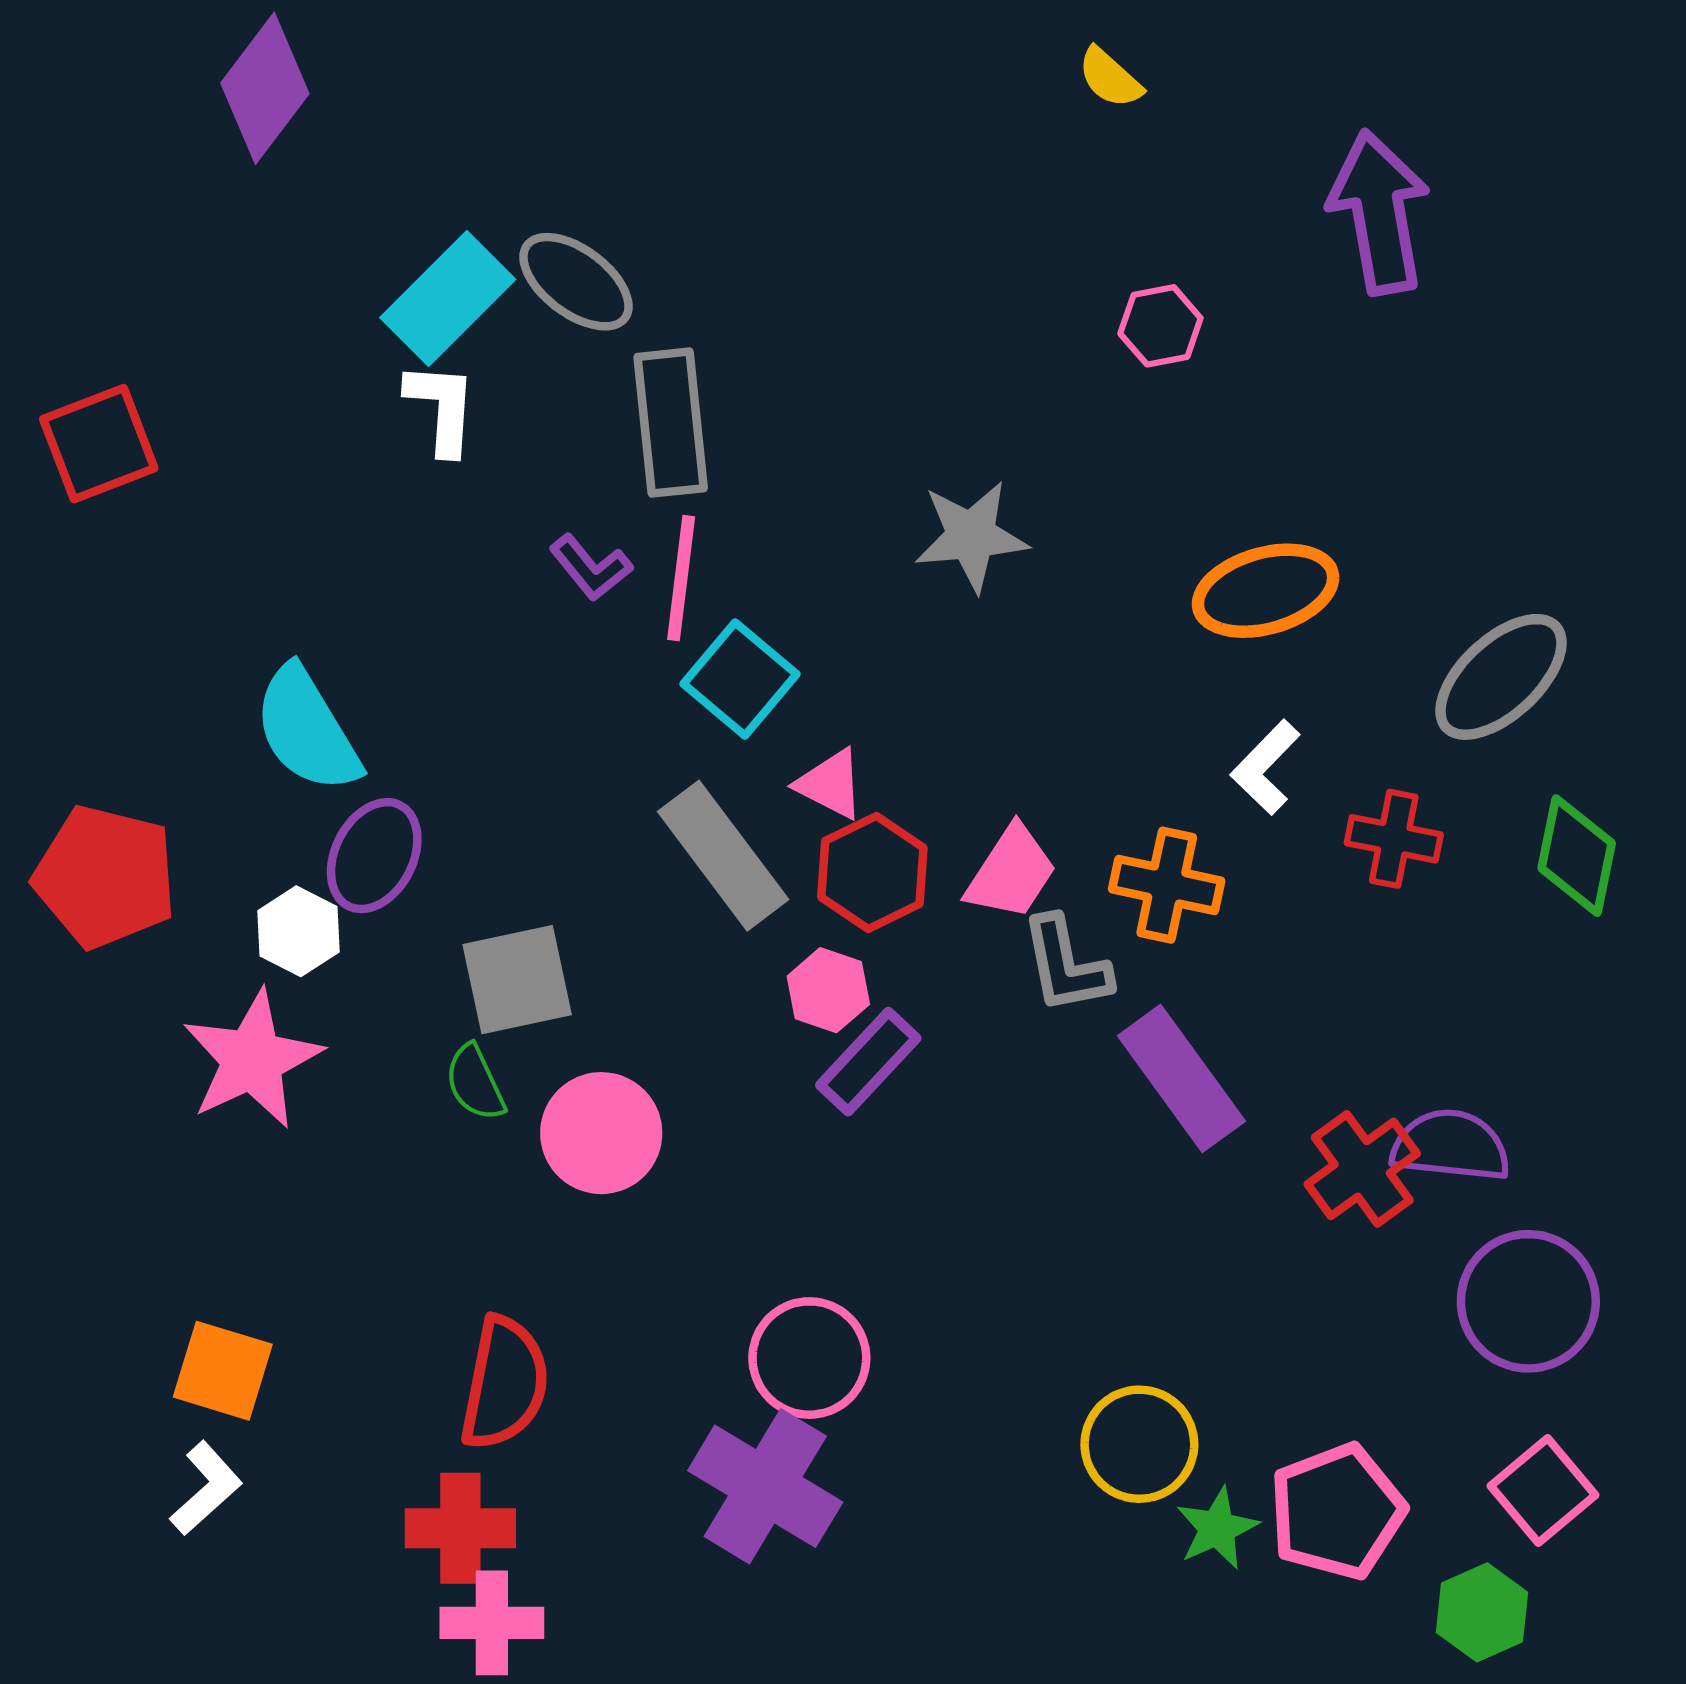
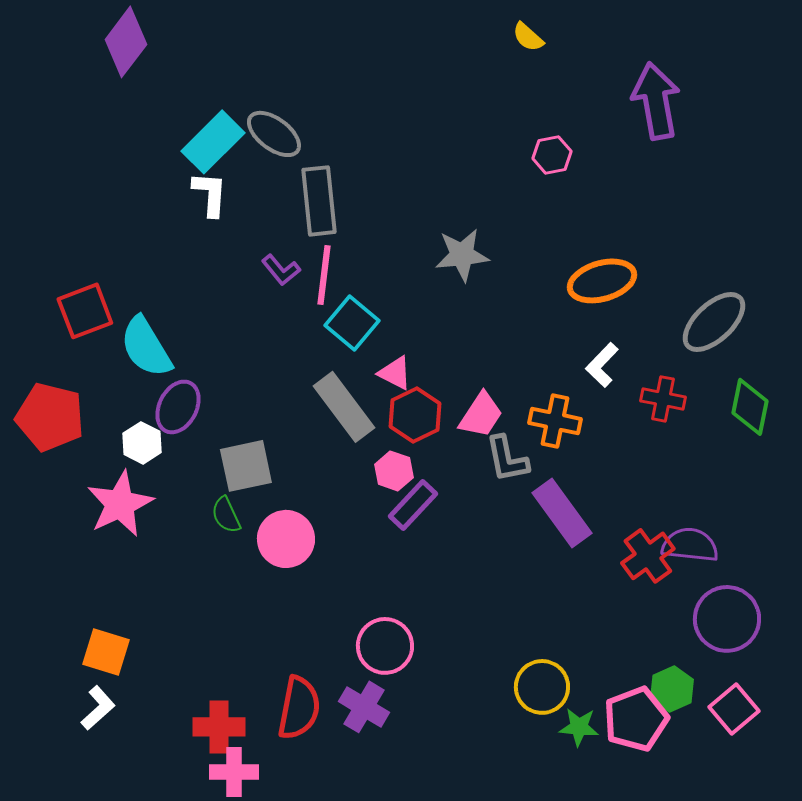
red square: (99, 444) -> (85, 311), moved
red semicircle: (505, 1383) -> (299, 708), moved
purple cross: (765, 1486) -> (364, 707), size x0.7
green star: (1217, 1528) -> (579, 727), turned 30
green hexagon: (1482, 1612) -> (672, 689), moved

